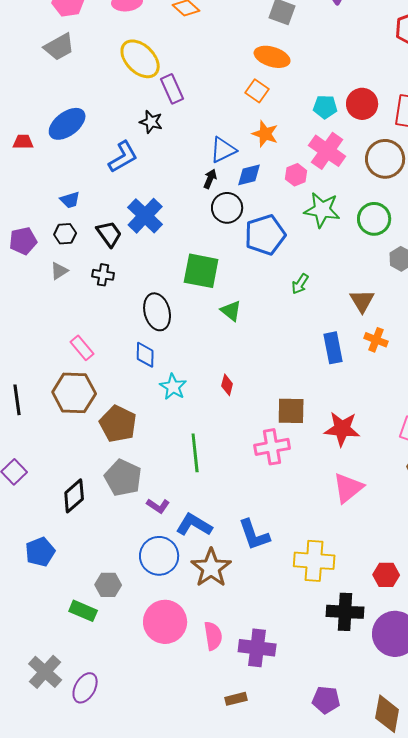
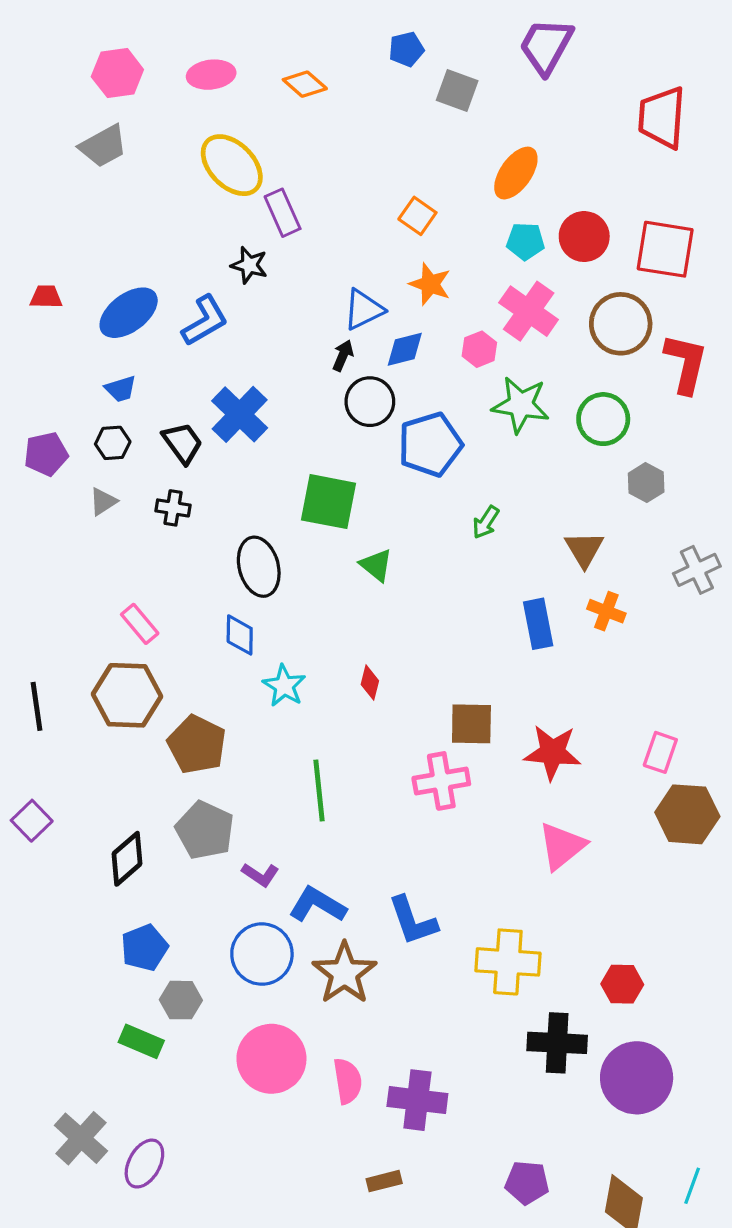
orange ellipse: (272, 57) -> (516, 173), moved, turned -72
blue ellipse: (67, 124) -> (129, 313), moved
blue pentagon: (40, 552) -> (144, 948), moved

